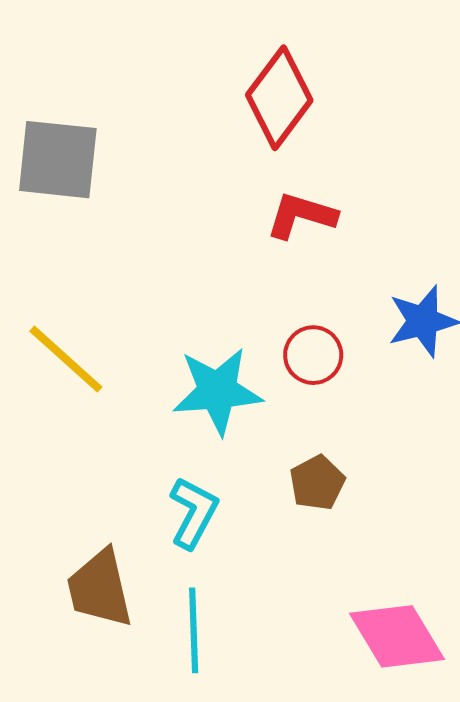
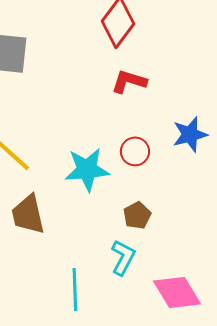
cyan L-shape: (194, 513) -> (123, 257), moved
brown trapezoid: (100, 588) -> (28, 214), moved

